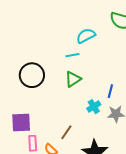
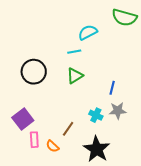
cyan cross: (94, 107) -> (96, 115), moved, turned -32
purple square: (21, 122) -> (23, 119), turned -35

